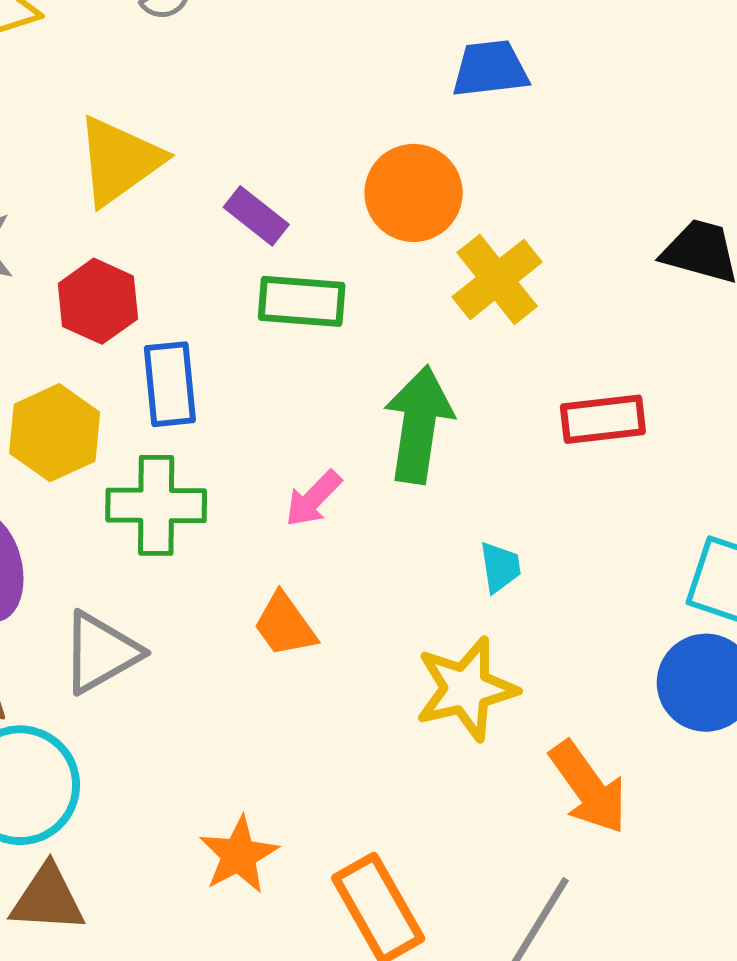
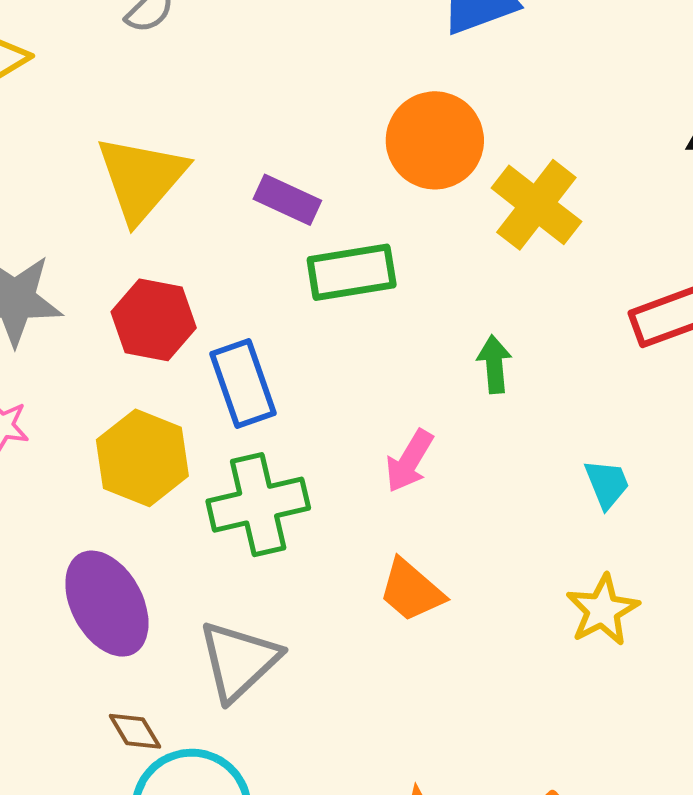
green arrow: (419, 425) -> (494, 364), size x0.5
yellow star: (466, 689) -> (603, 610), size x0.7

